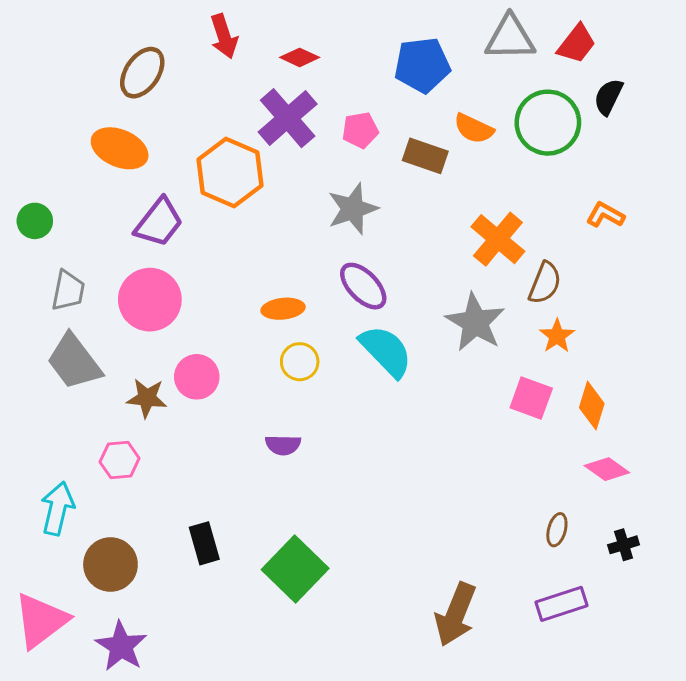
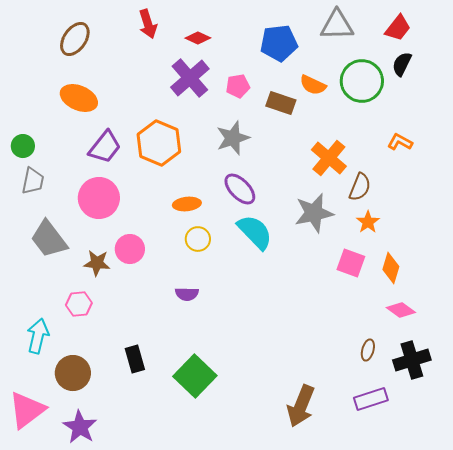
red trapezoid: (577, 44) -> (398, 28), moved
brown ellipse: (142, 73) -> (75, 39), moved
orange hexagon: (230, 173) -> (159, 143), moved
gray trapezoid: (68, 291) -> (33, 181), moved
gray star: (475, 322) -> (314, 213), turned 30
black cross: (624, 545) -> (412, 360), size x1.8

